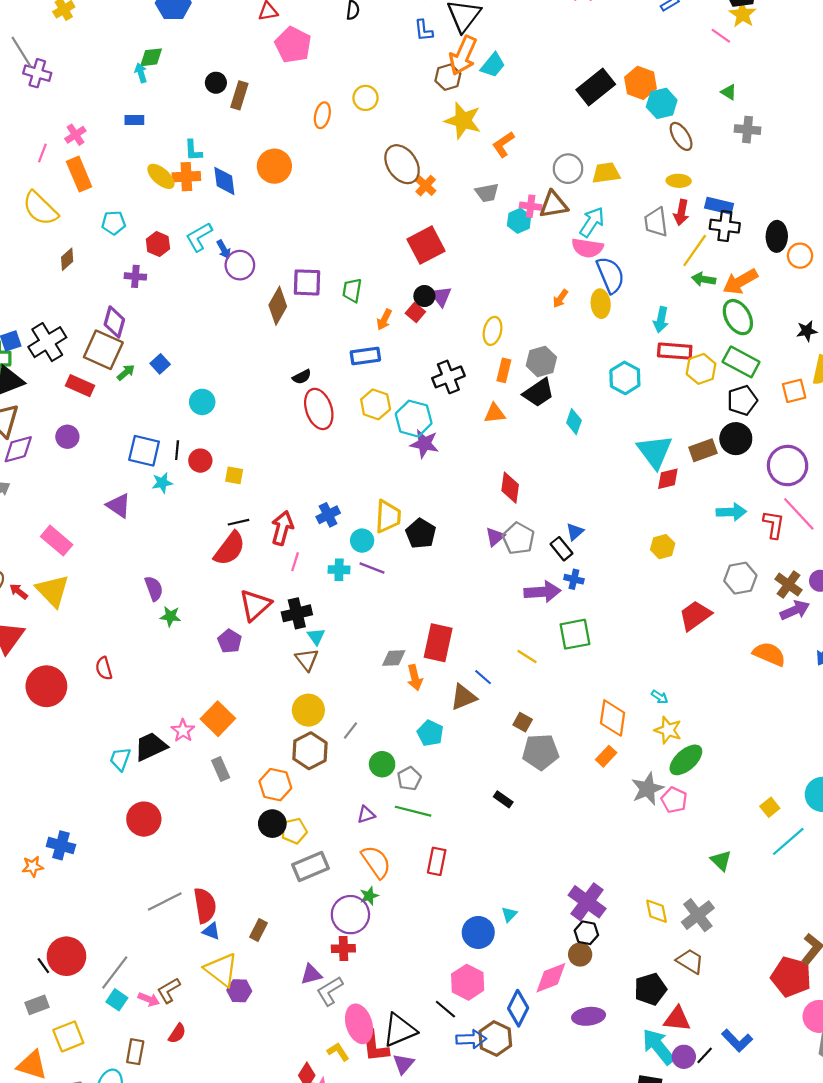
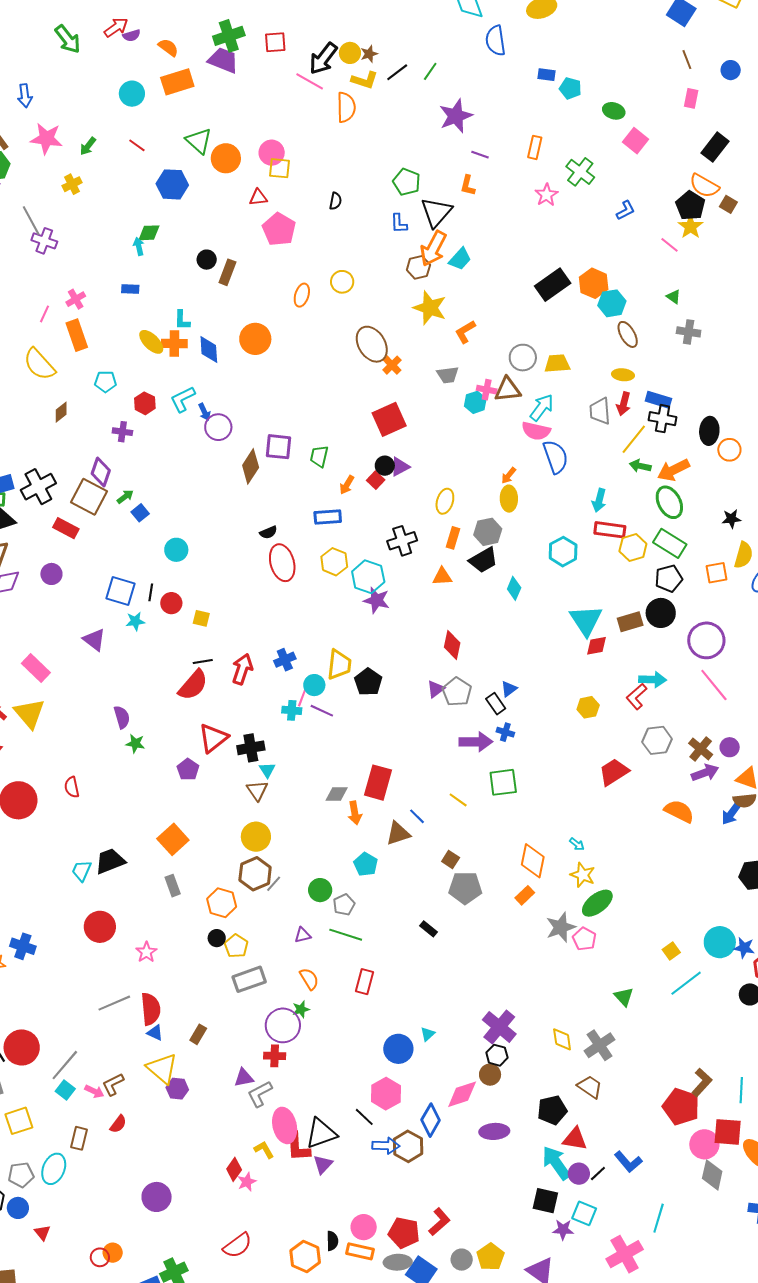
purple triangle: (441, 296) -> (400, 467), turned 35
yellow ellipse: (601, 304) -> (509, 499), moved
green arrow: (126, 372) -> (125, 497), moved
red L-shape: (774, 525) -> (636, 697), moved, turned -144
pink line: (295, 562) -> (302, 698), moved
gray line: (351, 730) -> (274, 884), moved
pink star: (183, 731) -> (146, 952), moved
black circle: (272, 824) -> (217, 938), size x0.7
yellow pentagon: (294, 831) -> (236, 946), turned -30
orange semicircle: (376, 862) -> (309, 979), size x0.7

